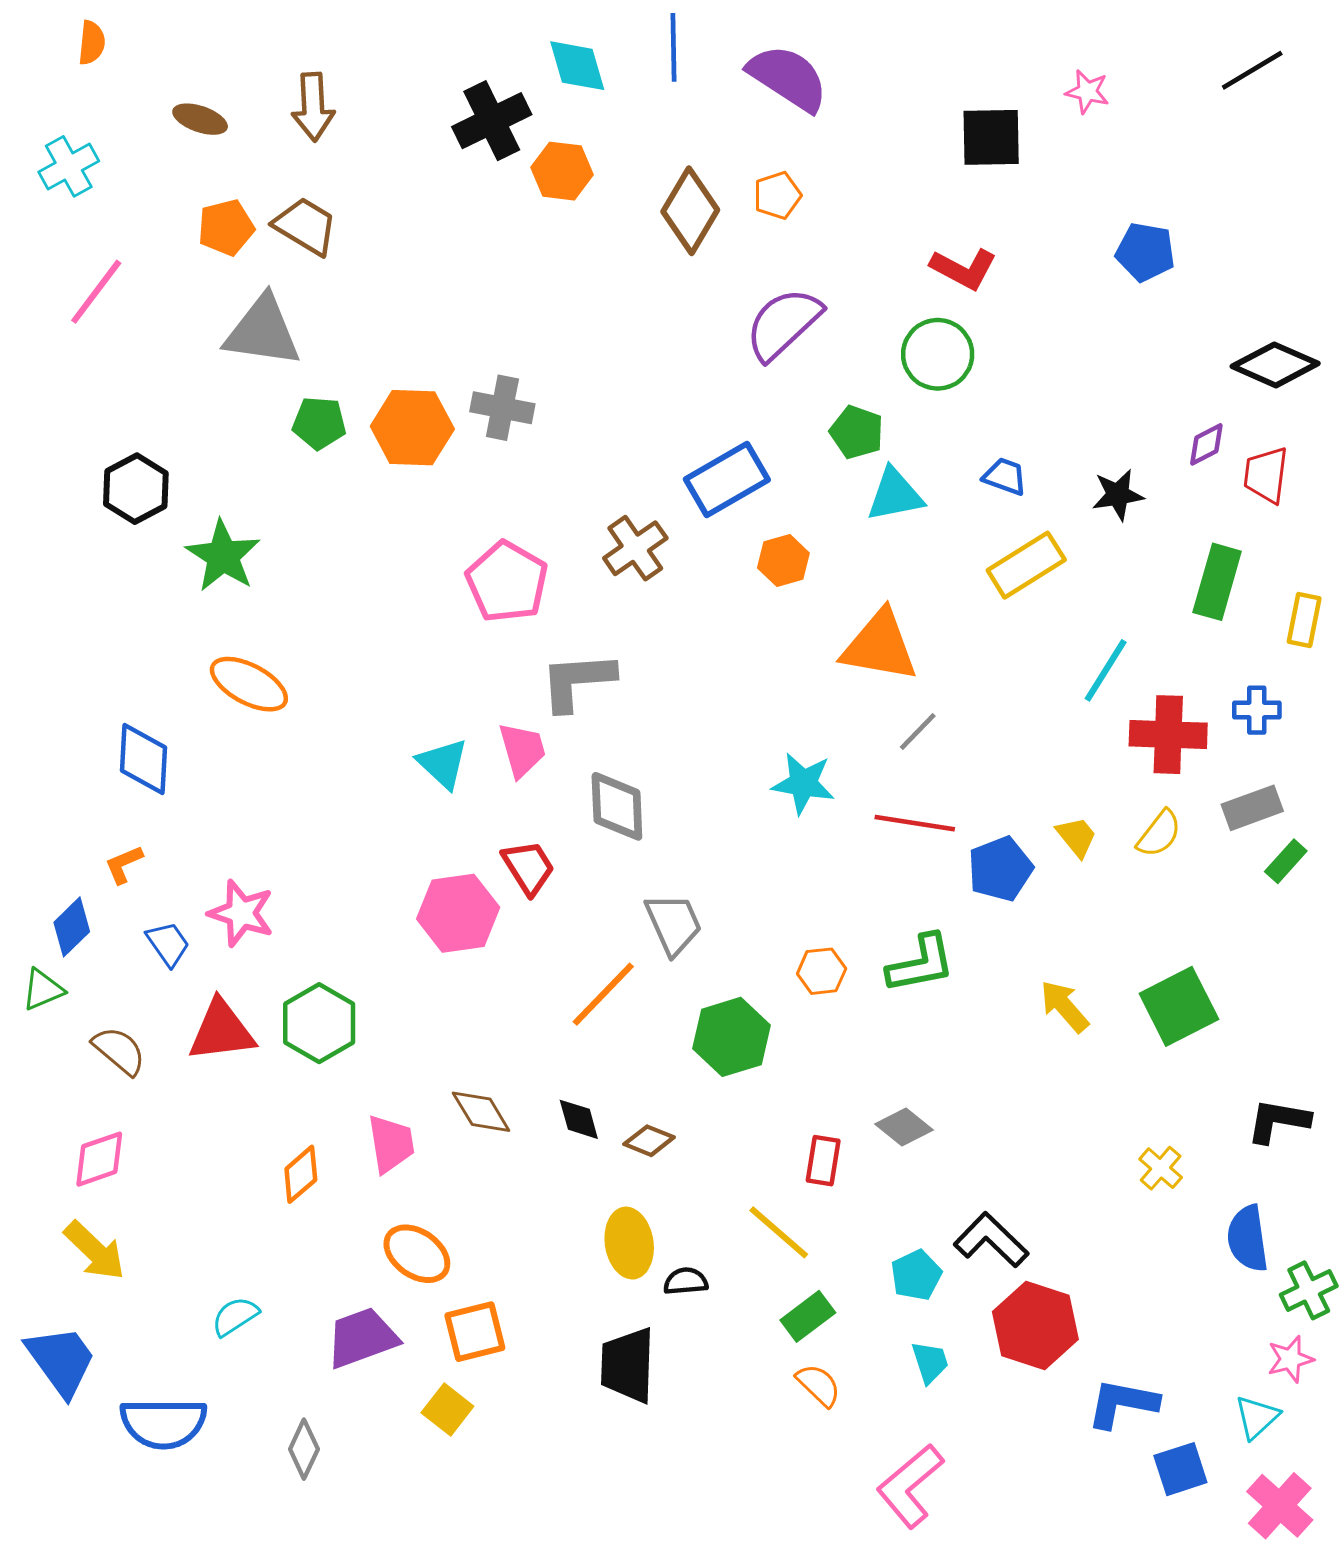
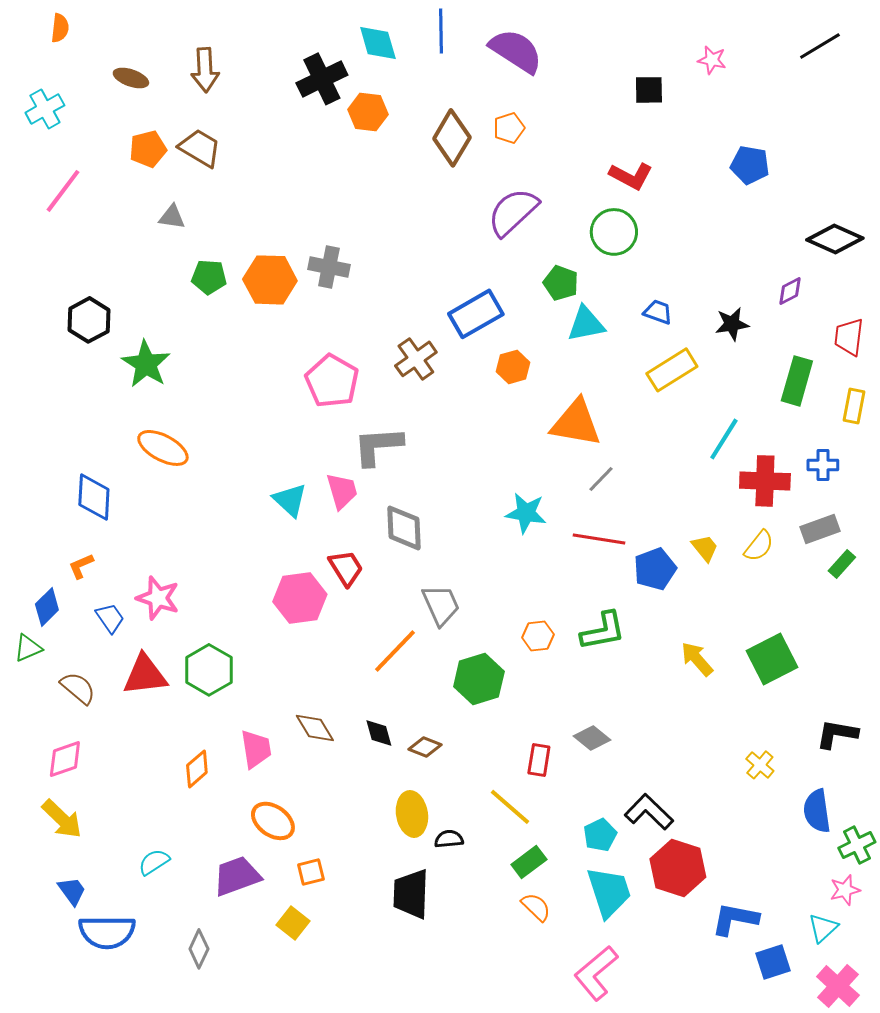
black square: (991, 137) -> (649, 90), size x0.7
gray triangle: (263, 331) -> (172, 217), size x0.5
red trapezoid: (1266, 475) -> (849, 337), moved
orange square: (475, 1332) -> (311, 872), size x0.7
blue trapezoid: (61, 1361) -> (72, 891), moved, size x0.6
cyan trapezoid: (930, 1362) -> (609, 892), size x1.8

